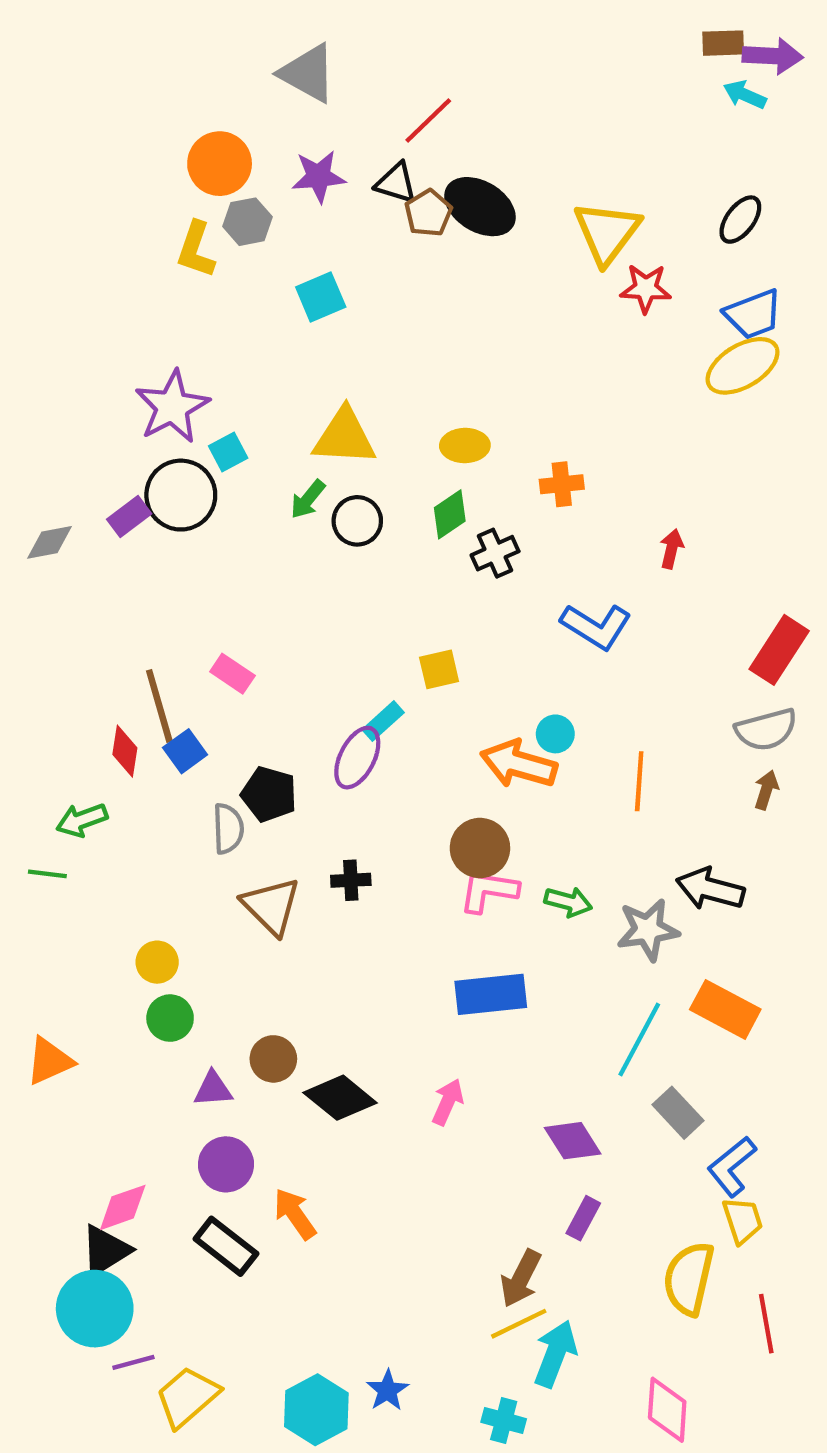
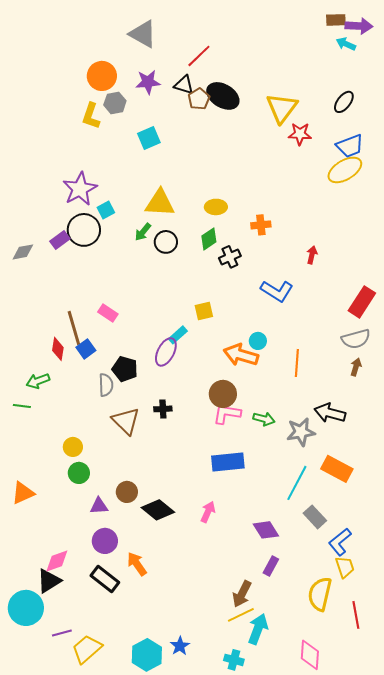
cyan circle: (95, 1309) -> (26, 608), moved

